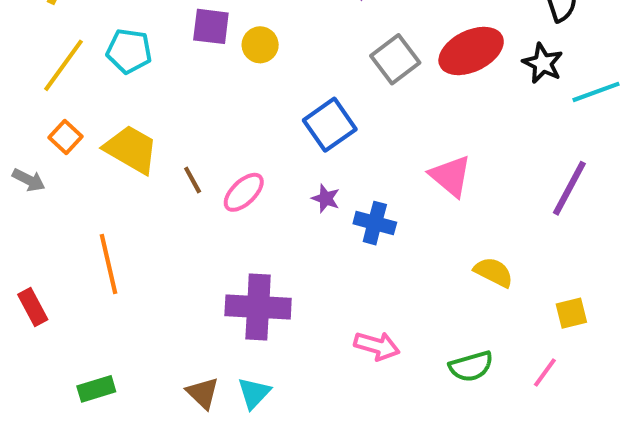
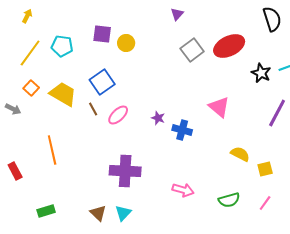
black star: (543, 63) -> (261, 73), moved
blue square: (330, 125) -> (102, 82), moved
yellow square: (571, 313) -> (265, 169), moved

